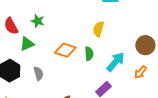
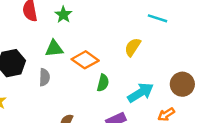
green triangle: (27, 44) -> (54, 48), moved
green semicircle: (89, 54) -> (103, 83), moved

